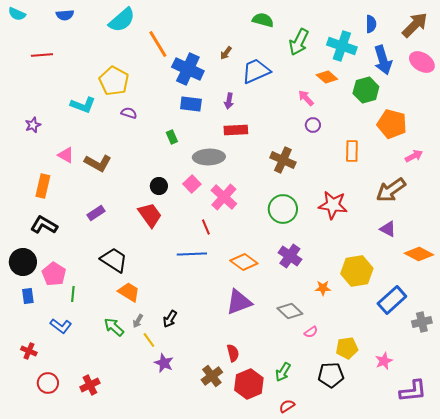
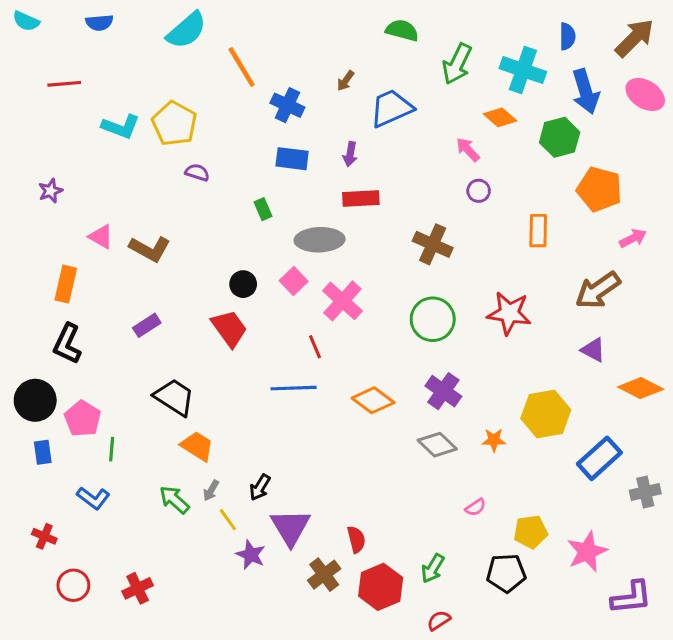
blue cross: (188, 69) -> (287, 105), size x0.7
cyan L-shape: (83, 105) -> (121, 127), moved
black L-shape: (44, 225) -> (67, 344), turned -96
purple triangle: (239, 302) -> (290, 527), moved, turned -40
gray diamond: (290, 311) -> (437, 445), moved
pink star: (384, 361) -> (587, 552), size x1.5

